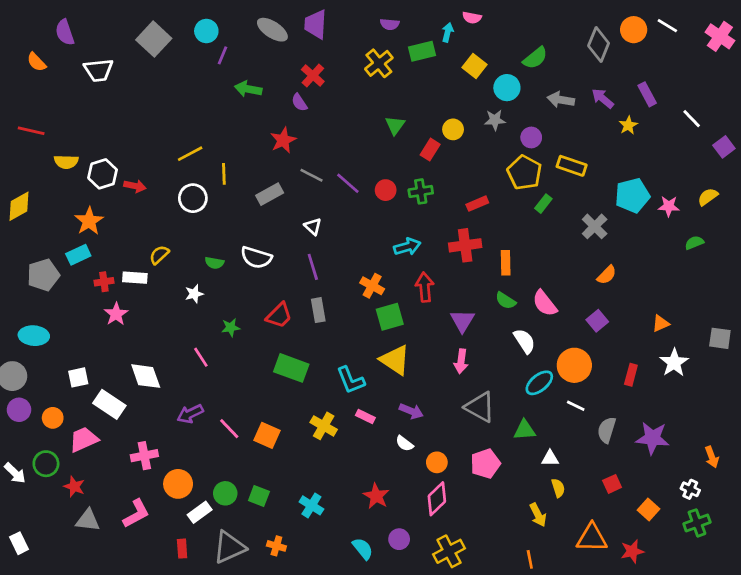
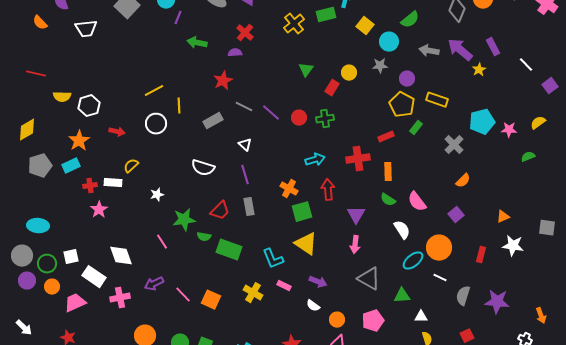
purple arrow: (603, 98) -> (460, 50), size x1.5
purple semicircle: (299, 102) -> (235, 53), turned 120
red arrow: (135, 186) -> (117, 132), moved
red rectangle: (477, 204) -> (386, 137), moved
green semicircle: (214, 263) -> (204, 237), moved
gray pentagon: (43, 275) -> (40, 166), moved
green star: (231, 328) -> (184, 220), size x1.6
white star: (674, 363) -> (513, 246), turned -30
pink cross: (144, 456) -> (120, 298), moved
green circle: (46, 464) -> (47, 264), moved

